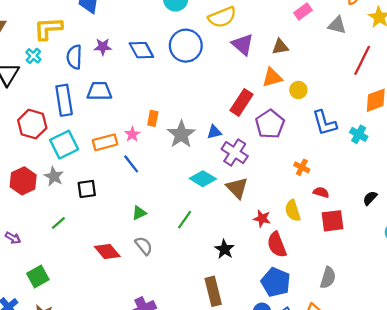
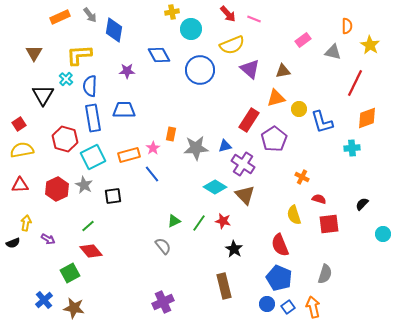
blue diamond: (141, 50) -> (159, 55), moved
blue semicircle: (74, 57) -> (90, 86), moved
blue L-shape: (325, 123) -> (322, 122), moved
gray star: (181, 134) -> (196, 148), turned 30
cyan cross: (359, 134) -> (352, 148), turned -35
green triangle: (139, 213) -> (174, 221), moved
red star: (262, 219) -> (223, 221), moved
red diamond: (107, 251) -> (91, 251), moved

